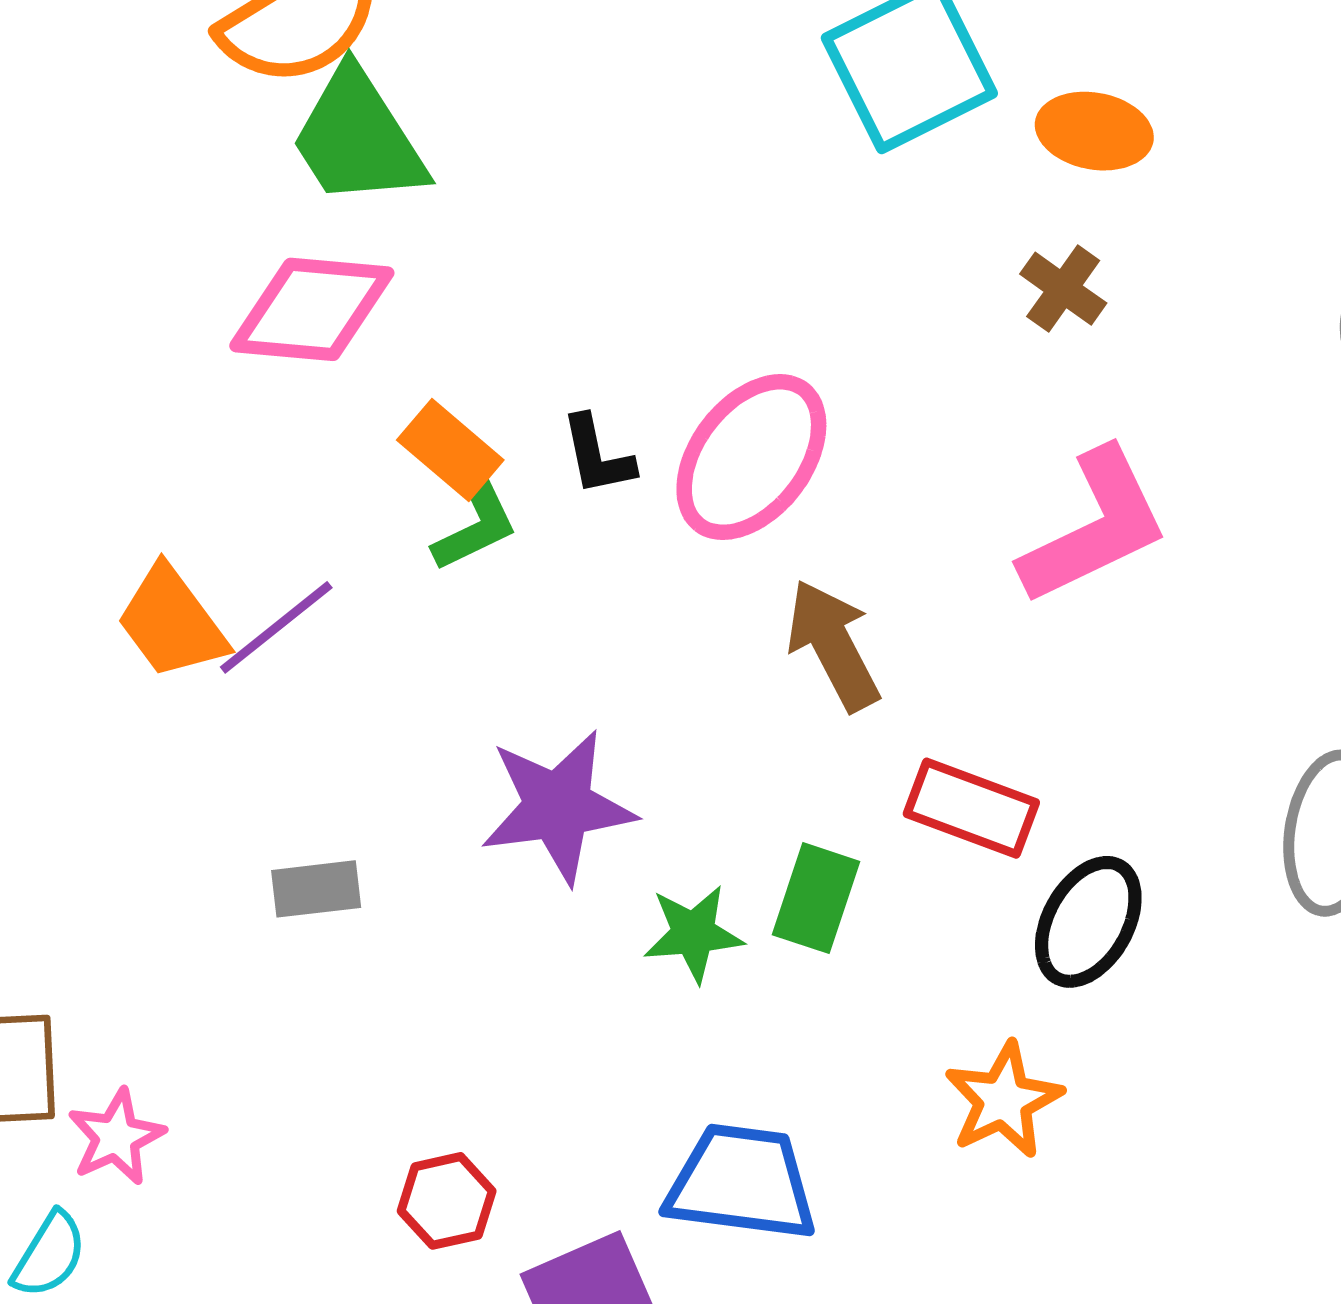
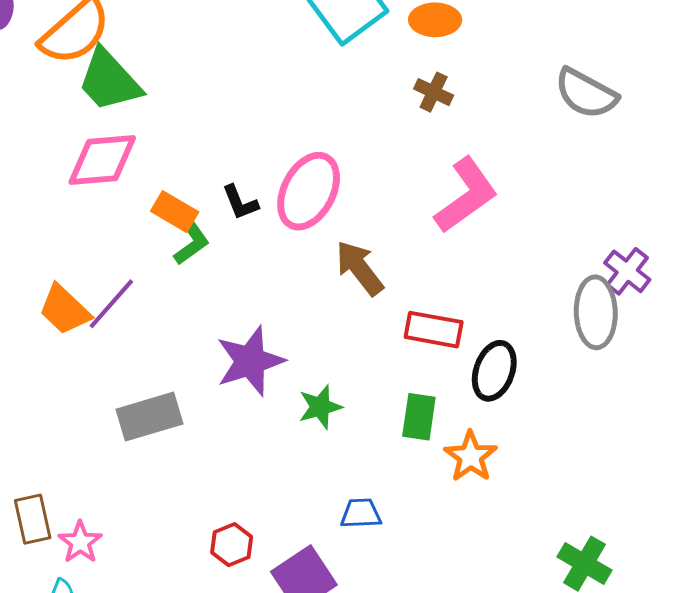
gray rectangle: (316, 889) -> (149, 417), size x1.6
green rectangle: (816, 898) -> (419, 417), moved
blue trapezoid: (742, 1183) -> (361, 513), size x0.6

